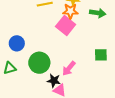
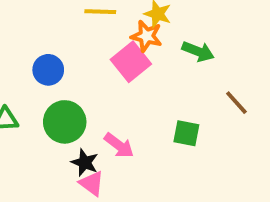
blue circle: (17, 43) -> (48, 70), moved
pink arrow: (69, 68) -> (119, 146), turned -105

